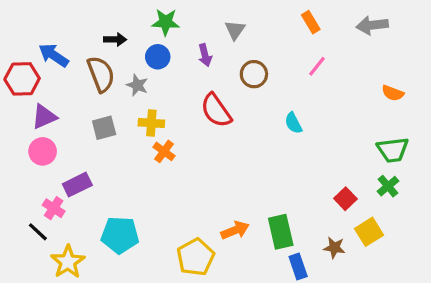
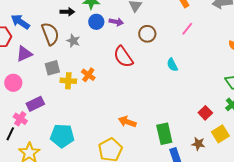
black arrow: (115, 39) -> (67, 12), moved
purple arrow: (205, 55) -> (116, 22), turned -64
blue circle: (158, 57) -> (96, 22), moved
purple triangle: (44, 117) -> (24, 54), moved
yellow cross: (151, 123) -> (68, 81), moved
orange cross: (164, 151) -> (88, 75), moved
orange arrow: (235, 230) -> (127, 122), moved, turned -138
black line: (38, 232) -> (10, 134), turned 72

